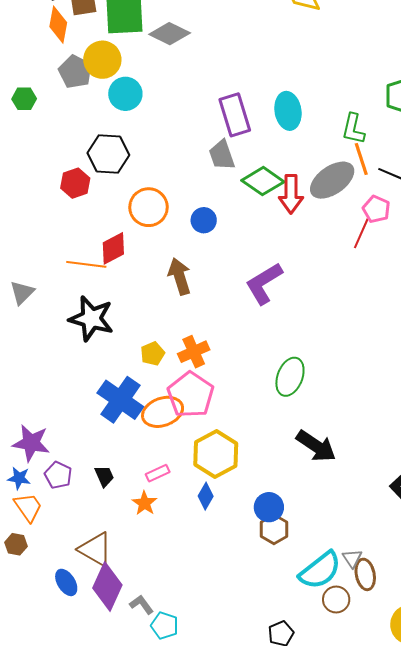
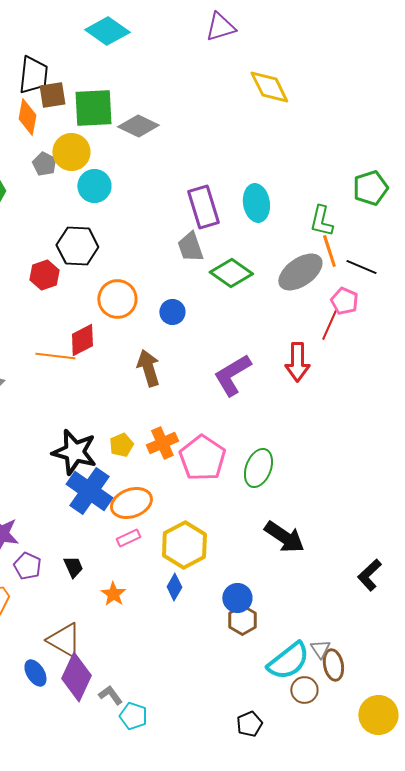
gray pentagon: (75, 72) -> (44, 164), size x0.7
red arrow: (291, 194) -> (297, 362), moved
black star: (91, 319) -> (74, 452), moved
pink pentagon: (191, 395) -> (202, 458), moved
pink rectangle: (158, 473) -> (128, 538), moved

